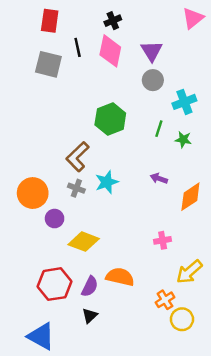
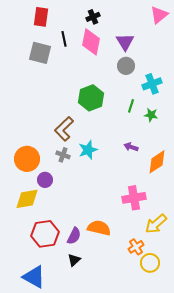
pink cross: (163, 240) -> (134, 198), size x1.6
yellow diamond: (84, 242) -> (27, 199), moved, turned -30

